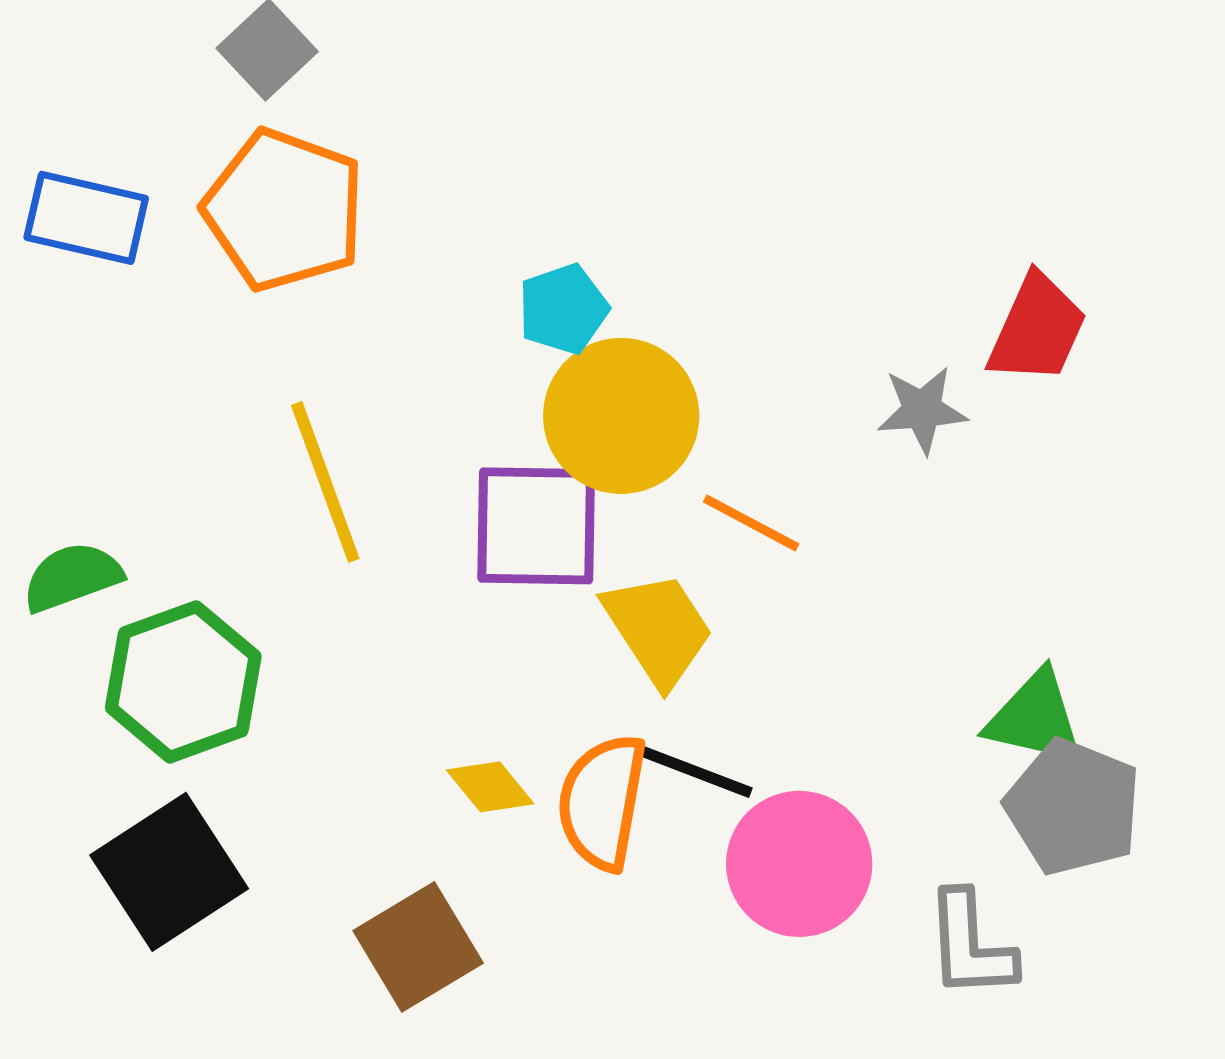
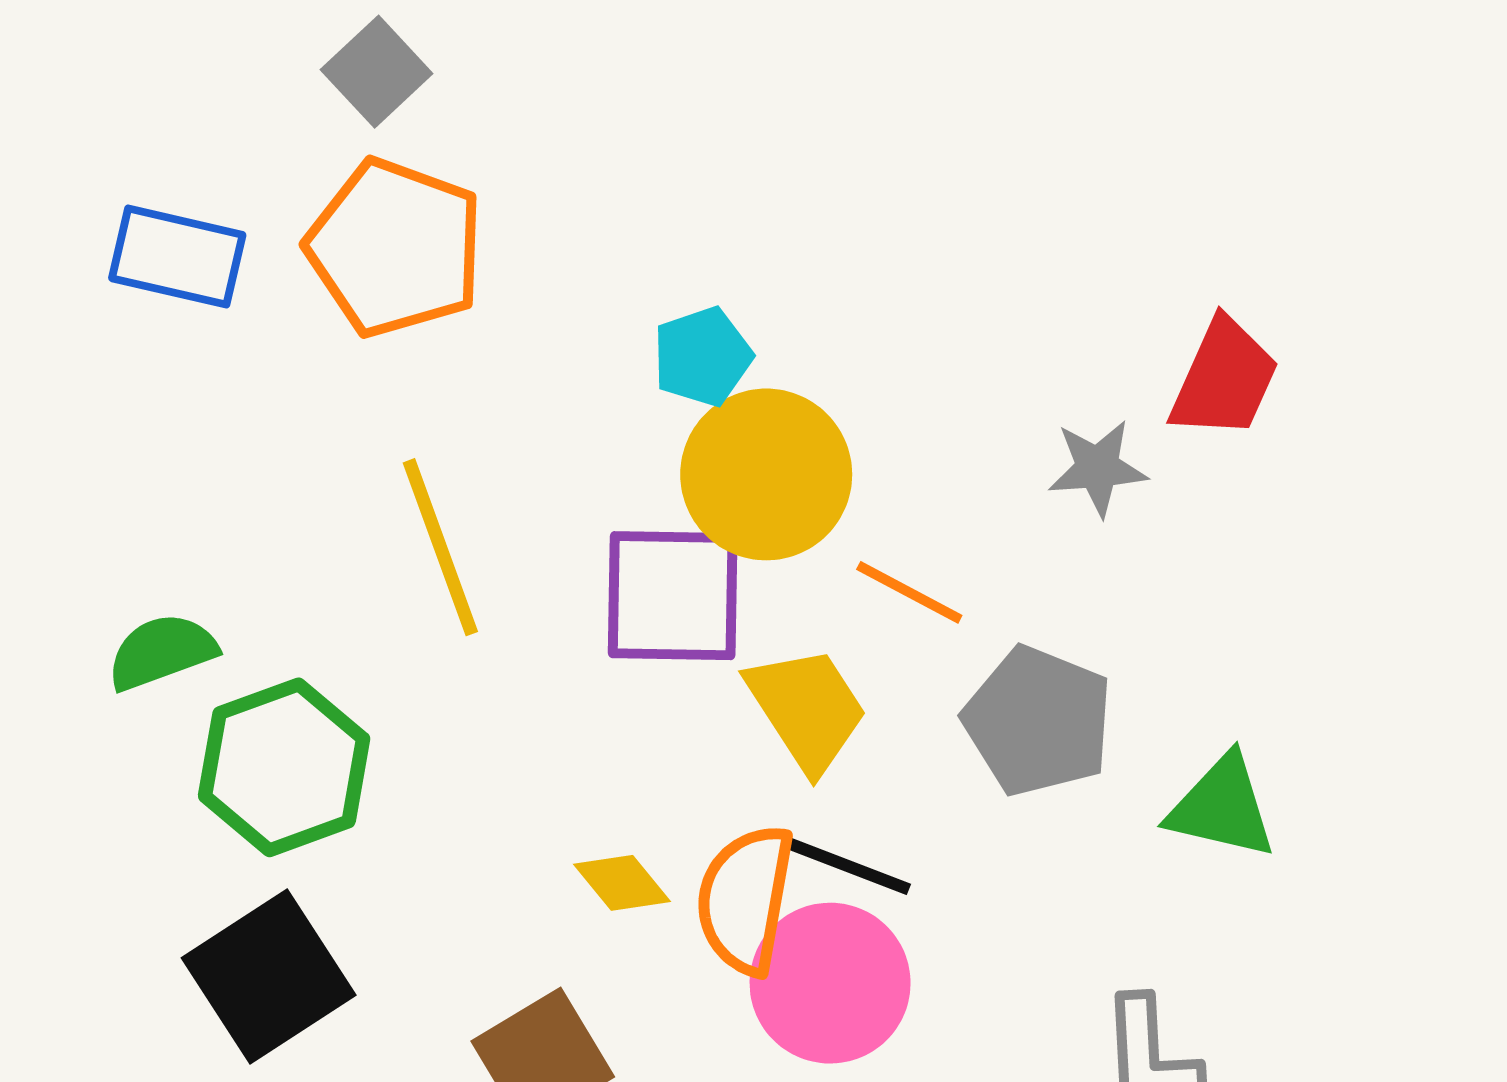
gray pentagon: (1073, 807) -> (1038, 721), moved
pink circle: (799, 864) -> (830, 983), moved

